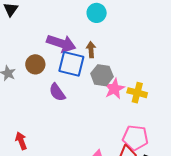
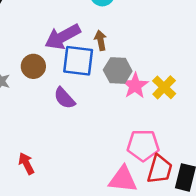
purple arrow: (61, 43) -> (63, 37), turned 140
yellow cross: (137, 93) -> (164, 87), turned 36
pink pentagon: (135, 138) -> (143, 145), moved

